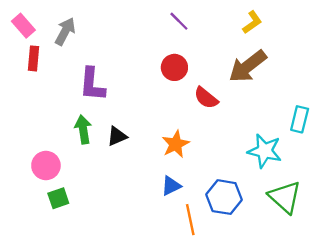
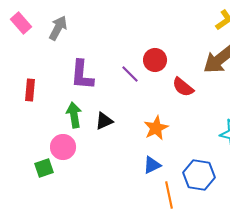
purple line: (179, 21) -> (130, 74), moved
red rectangle: (34, 58) -> (30, 90), moved
pink circle: (46, 166) -> (63, 147), moved
green square: (58, 198) -> (44, 168), moved

